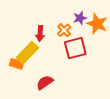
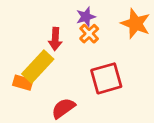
purple star: (80, 18) -> (86, 17), moved
red square: (75, 48) -> (106, 78), moved

